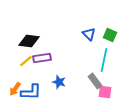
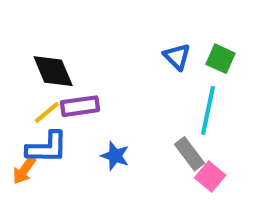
black diamond: (29, 41) -> (53, 71), turned 60
blue L-shape: (31, 92) -> (47, 148), moved
pink square: (105, 92) -> (210, 176), turned 32

